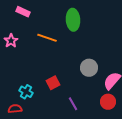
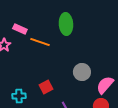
pink rectangle: (23, 12) -> (20, 29), moved
cyan cross: (26, 92) -> (19, 96), turned -32

